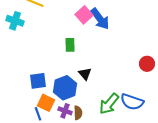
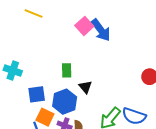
cyan cross: (15, 21) -> (13, 70), moved
green rectangle: (70, 45) -> (67, 70), moved

